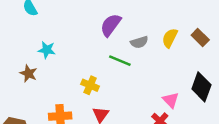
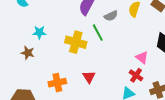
green line: (120, 61) -> (98, 33), turned 48
yellow cross: (90, 85) -> (76, 42), moved, size x1.5

